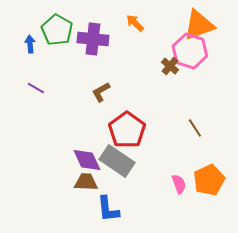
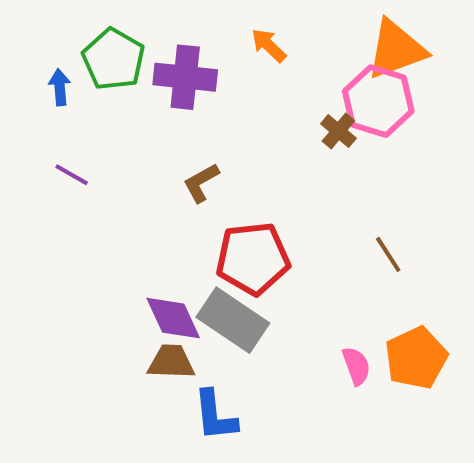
red pentagon: (127, 130) -> (253, 258), turned 30

